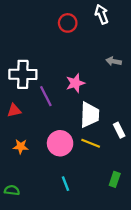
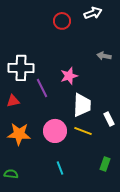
white arrow: (102, 14) -> (93, 13), turned 90
orange star: (21, 147) -> (19, 134), size x1.6

